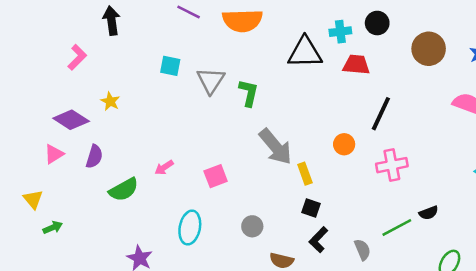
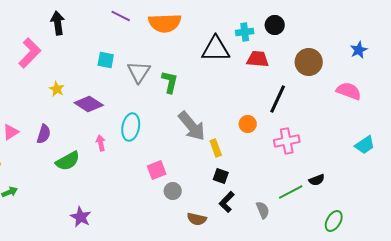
brown circle: (429, 49) -> (309, 62), moved
pink L-shape: (77, 57) -> (30, 53), size x1.4
purple diamond: (71, 120) -> (89, 104), moved
pink arrow: (164, 168) -> (101, 143), turned 112
pink square: (216, 176) -> (157, 170), moved
cyan ellipse: (190, 228) -> (131, 127), moved

